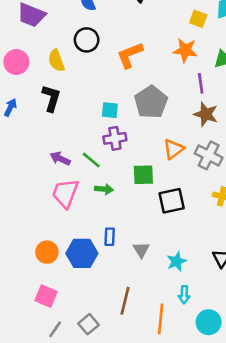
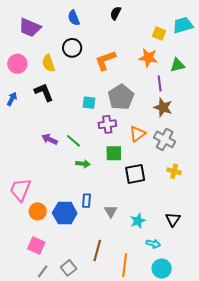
black L-shape: (51, 98) -> (44, 92), turned -40
purple cross: (115, 138) -> (107, 124), moved
pink trapezoid: (65, 193) -> (20, 190), moved
cyan arrow: (184, 295) -> (153, 244), moved, turned -80

